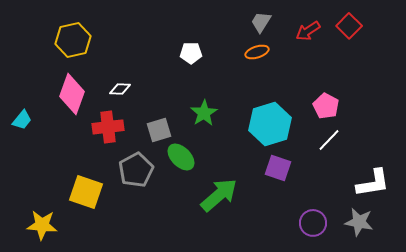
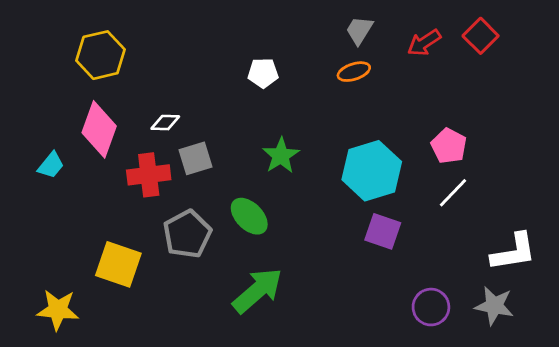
cyan trapezoid: (22, 120) -> (51, 165), moved
gray square: (159, 130) -> (196, 158), moved
green arrow: (219, 195) -> (257, 291), moved

